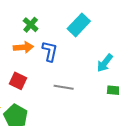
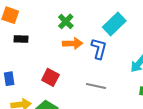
orange arrow: (23, 47) -> (73, 43), moved
blue L-shape: (50, 51) -> (99, 49), moved

